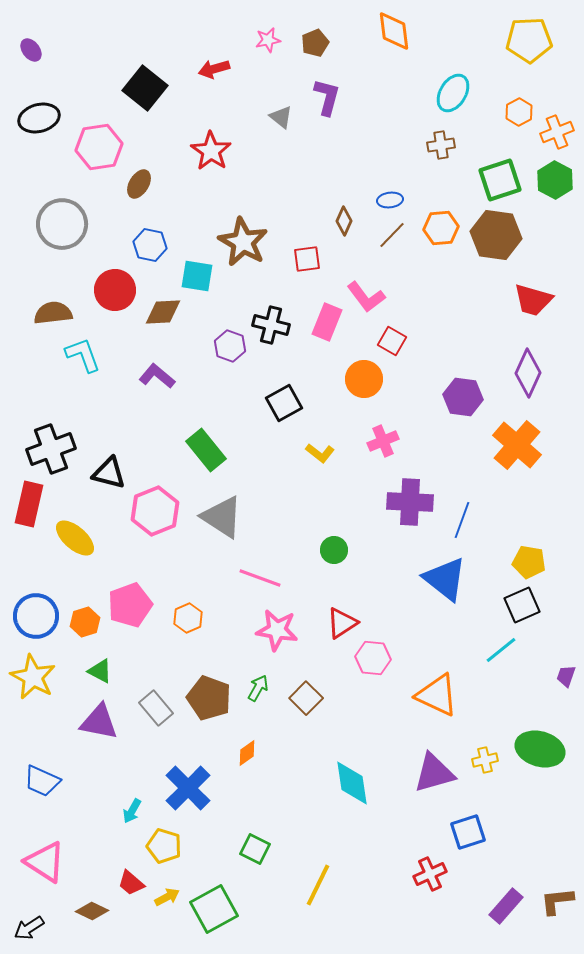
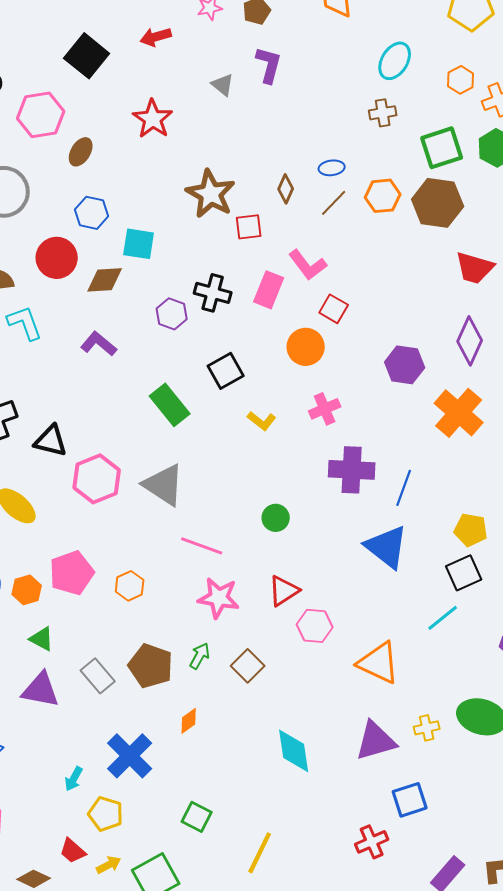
brown star: (243, 242) -> (211, 194), moved
green rectangle: (206, 450) -> (170, 405), moved

